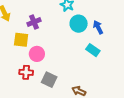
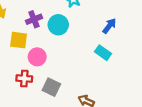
cyan circle: (79, 24) -> (58, 25), moved
blue arrow: (98, 27) -> (109, 26), turned 64

